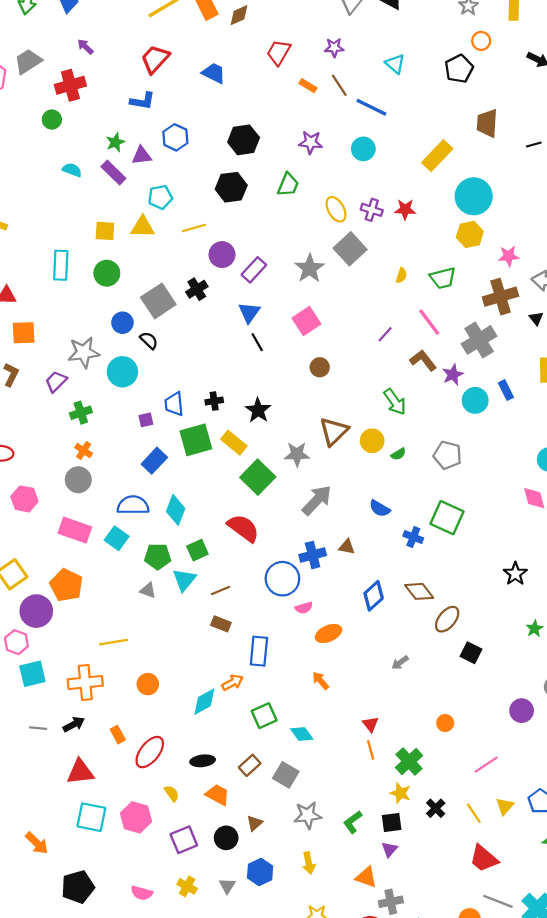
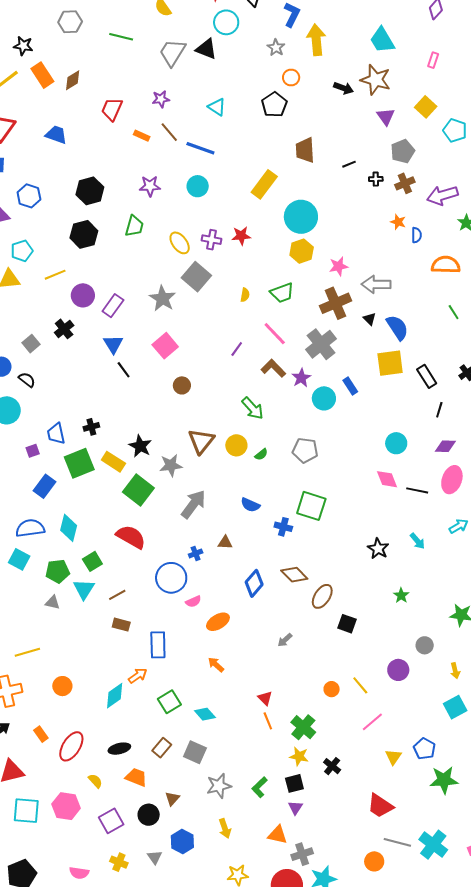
gray square: (158, 301) -> (31, 344), size x0.6
black star: (258, 410) -> (140, 446), moved
blue cross: (313, 555) -> (196, 553), size x0.6
yellow line: (474, 813) -> (360, 685), moved

